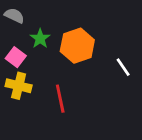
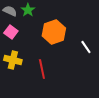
green star: (40, 38) -> (28, 10), moved
pink square: (16, 57) -> (11, 32), moved

